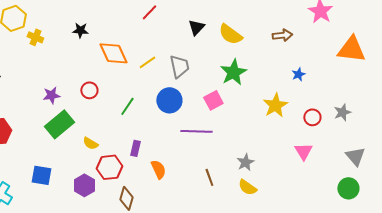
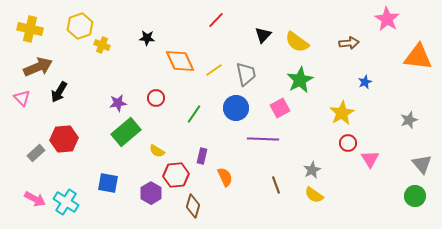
red circle: (312, 117) -> (348, 143), moved

